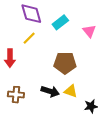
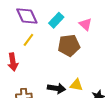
brown pentagon: (65, 63) -> (69, 45), moved

